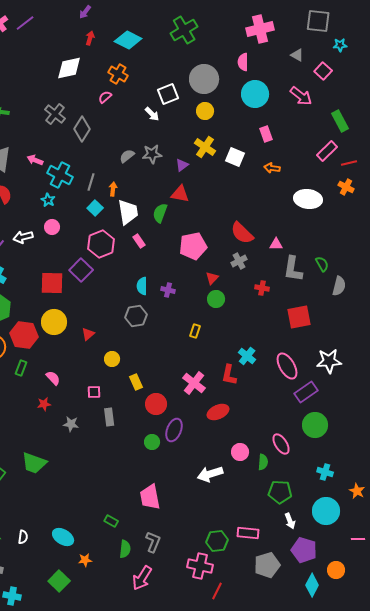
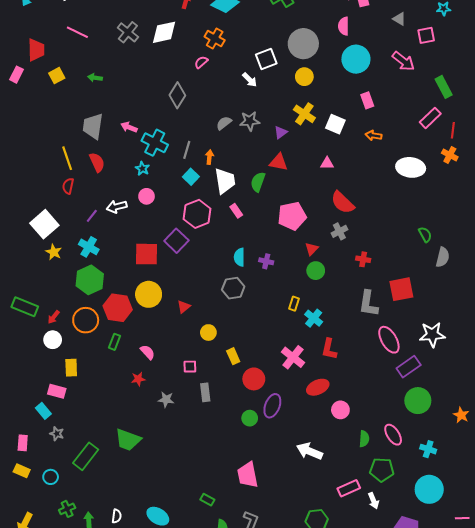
pink square: (323, 71) -> (426, 35), turned 36
gray cross: (55, 114) -> (128, 32), moved
red line: (349, 163) -> (453, 130), turned -70
pink triangle: (276, 244) -> (327, 163), moved
gray L-shape: (293, 269) -> (368, 304), moved
cyan cross: (247, 356) -> (314, 318), moved
pink ellipse: (281, 444) -> (393, 435), moved
pink circle: (240, 452) -> (340, 410), moved
white arrow: (210, 474) -> (310, 451), turned 40
orange star: (357, 491) -> (461, 415), moved
white arrow: (290, 521) -> (373, 501), moved
pink rectangle: (248, 533) -> (349, 488), moved, turned -30

